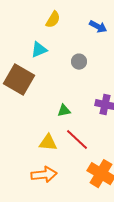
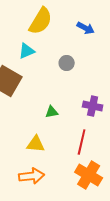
yellow semicircle: (53, 20) -> (41, 21), size x1.6
red line: (77, 140) -> (82, 142), moved, turned 60

